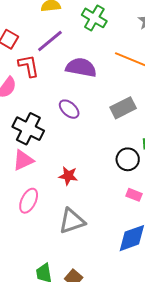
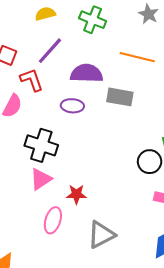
gray rectangle: (123, 108) -> (120, 97), moved, turned 45
purple ellipse: (69, 109) -> (72, 106), moved, turned -30
red star: (68, 176) -> (76, 194), moved

